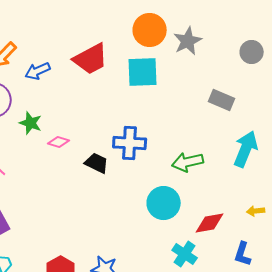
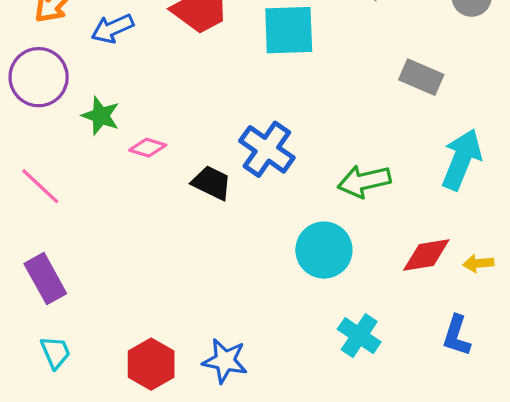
blue cross: (130, 143) -> (267, 149), turned 32
red diamond: (210, 223) -> (426, 255), moved

